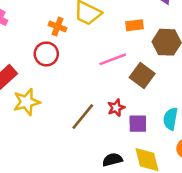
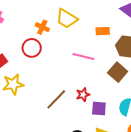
pink line: (113, 59) -> (83, 56), turned 30
brown square: (142, 75) -> (118, 72), moved

